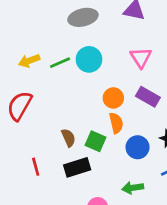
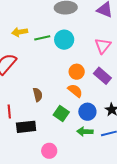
orange semicircle: (116, 123) -> (75, 91), turned -49
green square: (96, 141) -> (61, 114), moved
black rectangle: (77, 167) -> (26, 127), moved
green arrow: (133, 188) -> (85, 132), moved

